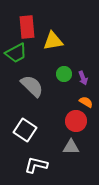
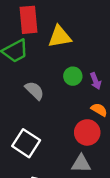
gray semicircle: (32, 86) -> (34, 91), size x0.7

